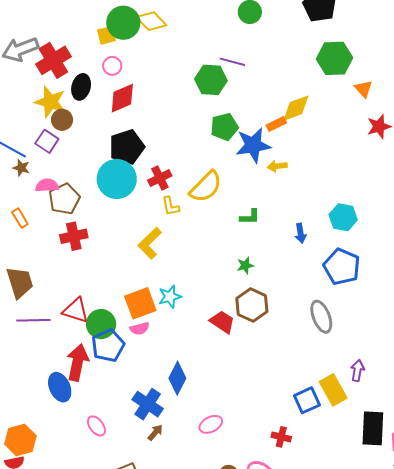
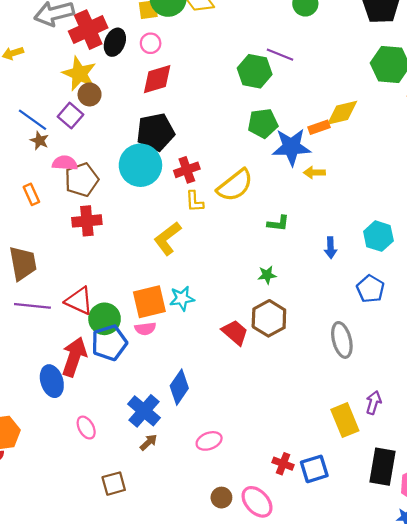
black ellipse: (81, 87) -> (115, 42), moved
blue pentagon: (342, 267) -> (370, 289), size x0.7
blue square: (307, 400) -> (314, 469), moved

